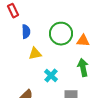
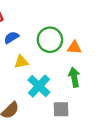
blue semicircle: (26, 32) -> (11, 38), turned -120
cyan cross: (51, 76) -> (39, 86), size x1.5

